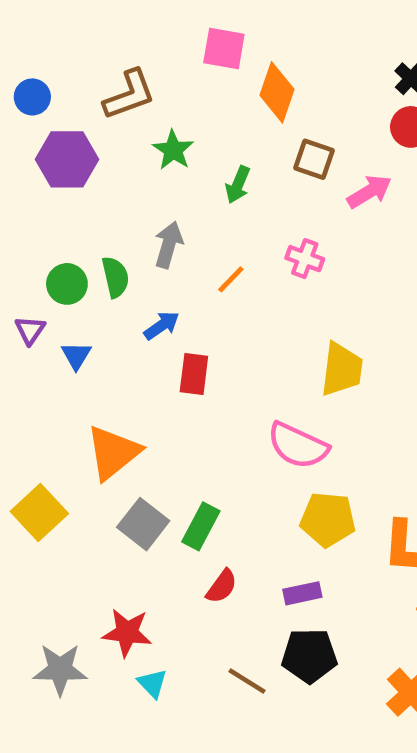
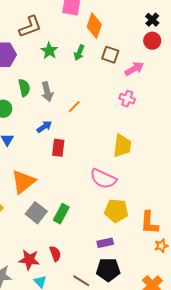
green arrow: (238, 185) -> (79, 53), moved
gray arrow: (169, 245) -> (47, 92), turned 150
pink cross: (305, 259) -> (127, 99), moved
green semicircle: (115, 277) -> (24, 88), moved
red semicircle: (222, 586) -> (55, 254), moved, turned -56

